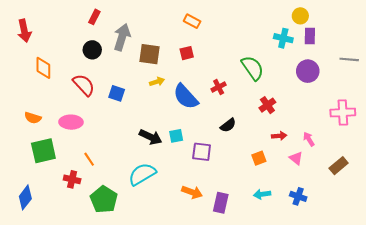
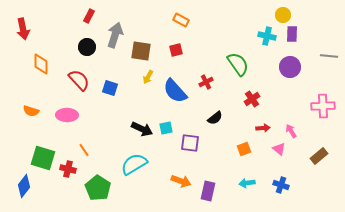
yellow arrow: (157, 82) -> (148, 77), turned 136
green square: (43, 151) -> (43, 158), moved, turned 30

